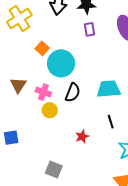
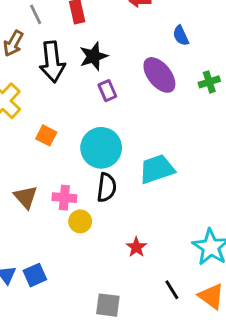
cyan circle: (61, 63) -> (101, 148), moved
black line: (111, 122) -> (172, 290), moved

